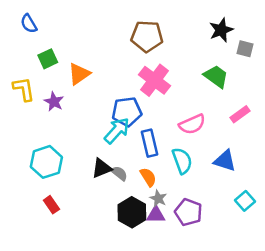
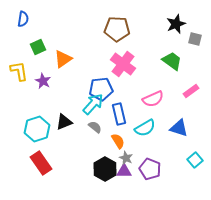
blue semicircle: (29, 24) -> (23, 19), turned -140
cyan semicircle: (182, 161) -> (145, 128), turned 80
black triangle: (102, 168) -> (64, 122), moved
gray semicircle: (119, 173) -> (95, 127), moved
red rectangle: (51, 205) -> (41, 163), size x1.6

